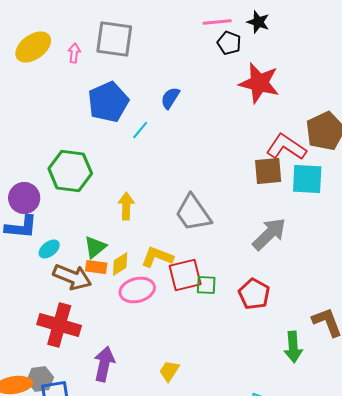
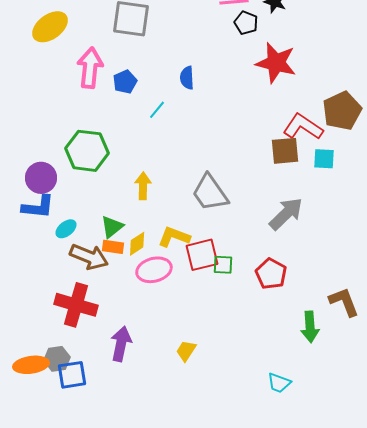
pink arrow: (74, 53) -> (90, 68), moved, size x2.0
blue semicircle: (170, 98) -> (187, 78), turned -35
blue pentagon: (108, 102) -> (125, 82), size x0.6
cyan square: (307, 179) -> (324, 159), size x0.7

